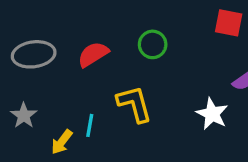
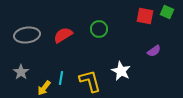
yellow L-shape: (134, 104) -> (90, 81), moved
white star: (212, 114) -> (121, 71), moved

